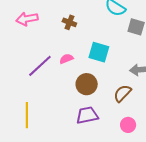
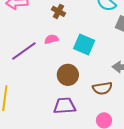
pink semicircle: (66, 59) -> (51, 39), moved
brown semicircle: (122, 93) -> (102, 88), turned -150

